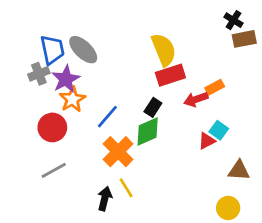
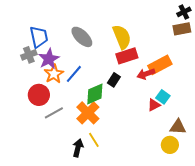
black cross: (233, 20) -> (184, 12), moved, turned 32
gray ellipse: (83, 50) -> (82, 37), moved
orange rectangle: (215, 87) -> (160, 65), size x1.6
blue line: (107, 117) -> (74, 74), moved
green diamond: (148, 131) -> (95, 94), moved
gray line: (54, 170) -> (54, 113), moved
yellow circle: (228, 208) -> (170, 145), moved

